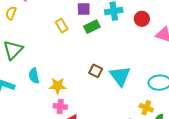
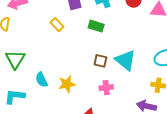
green rectangle: (92, 27) -> (96, 26), moved, turned 56
pink cross: (60, 107) -> (106, 88), moved

